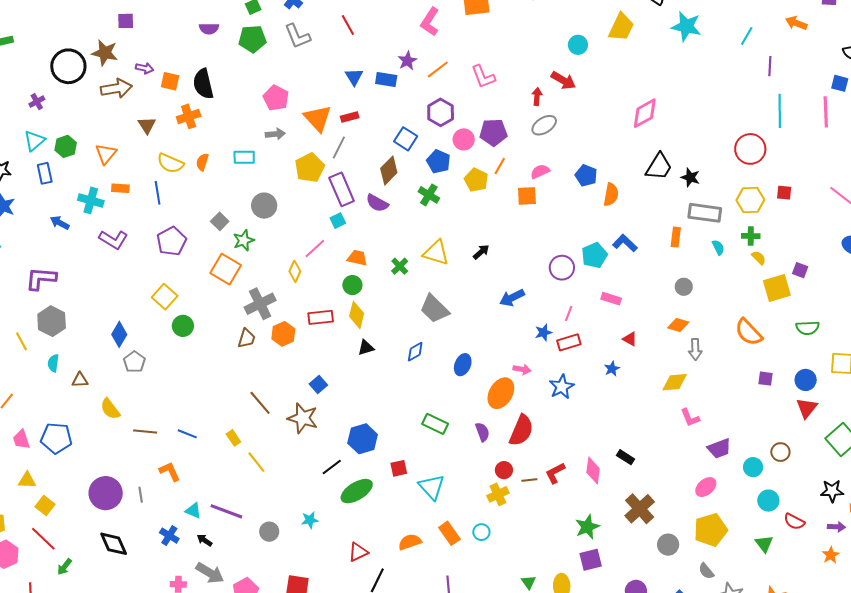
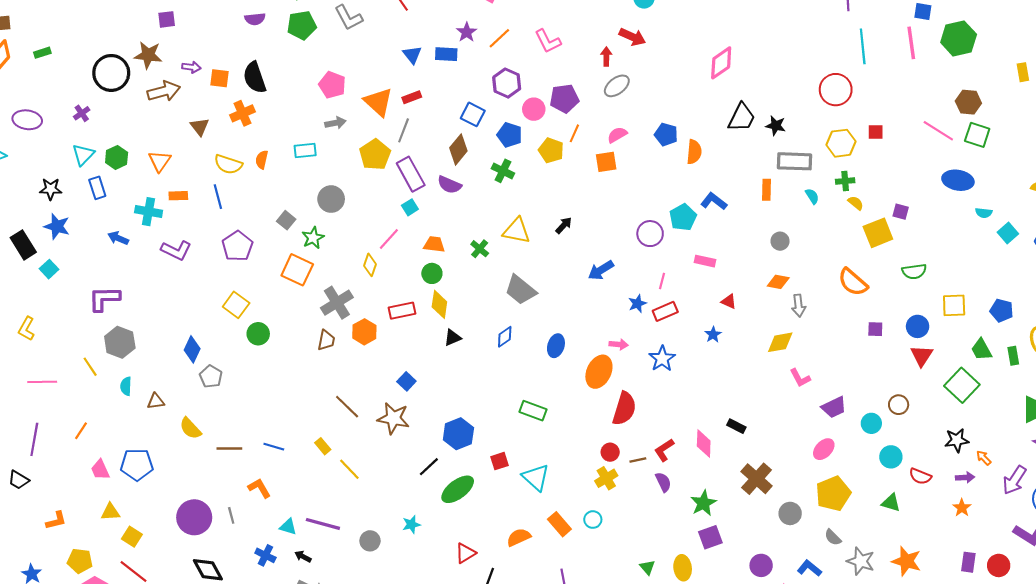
purple semicircle: (482, 432) -> (663, 482), moved
green triangle: (764, 544) -> (891, 503), turned -30

